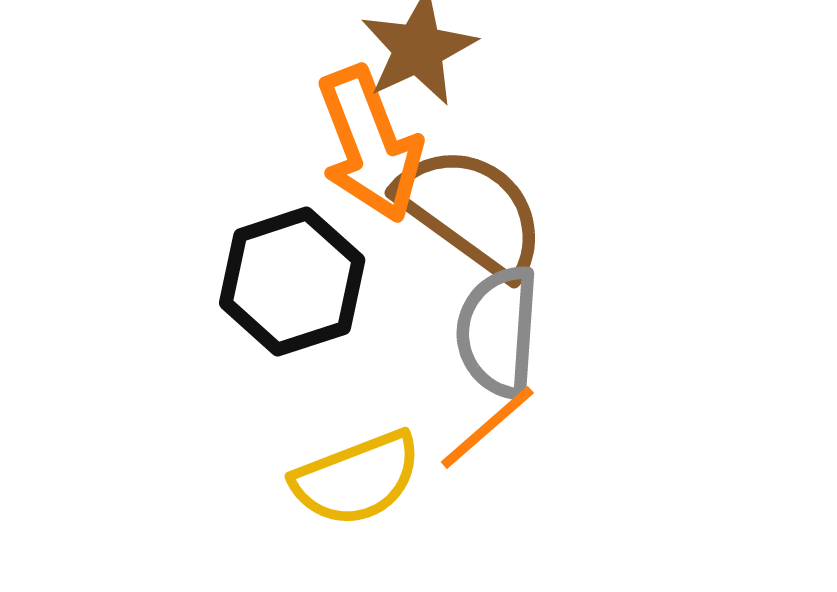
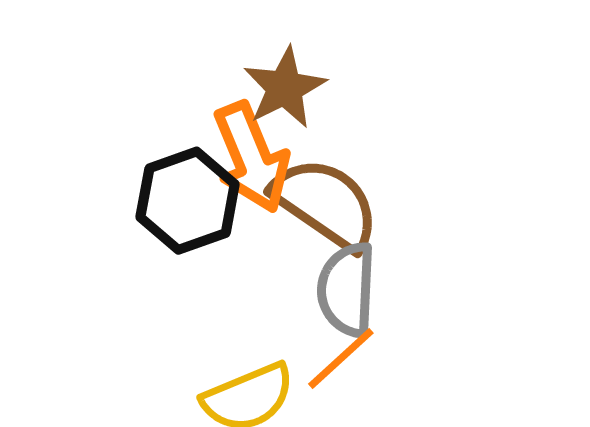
black hexagon: (292, 282) -> (188, 201), moved

